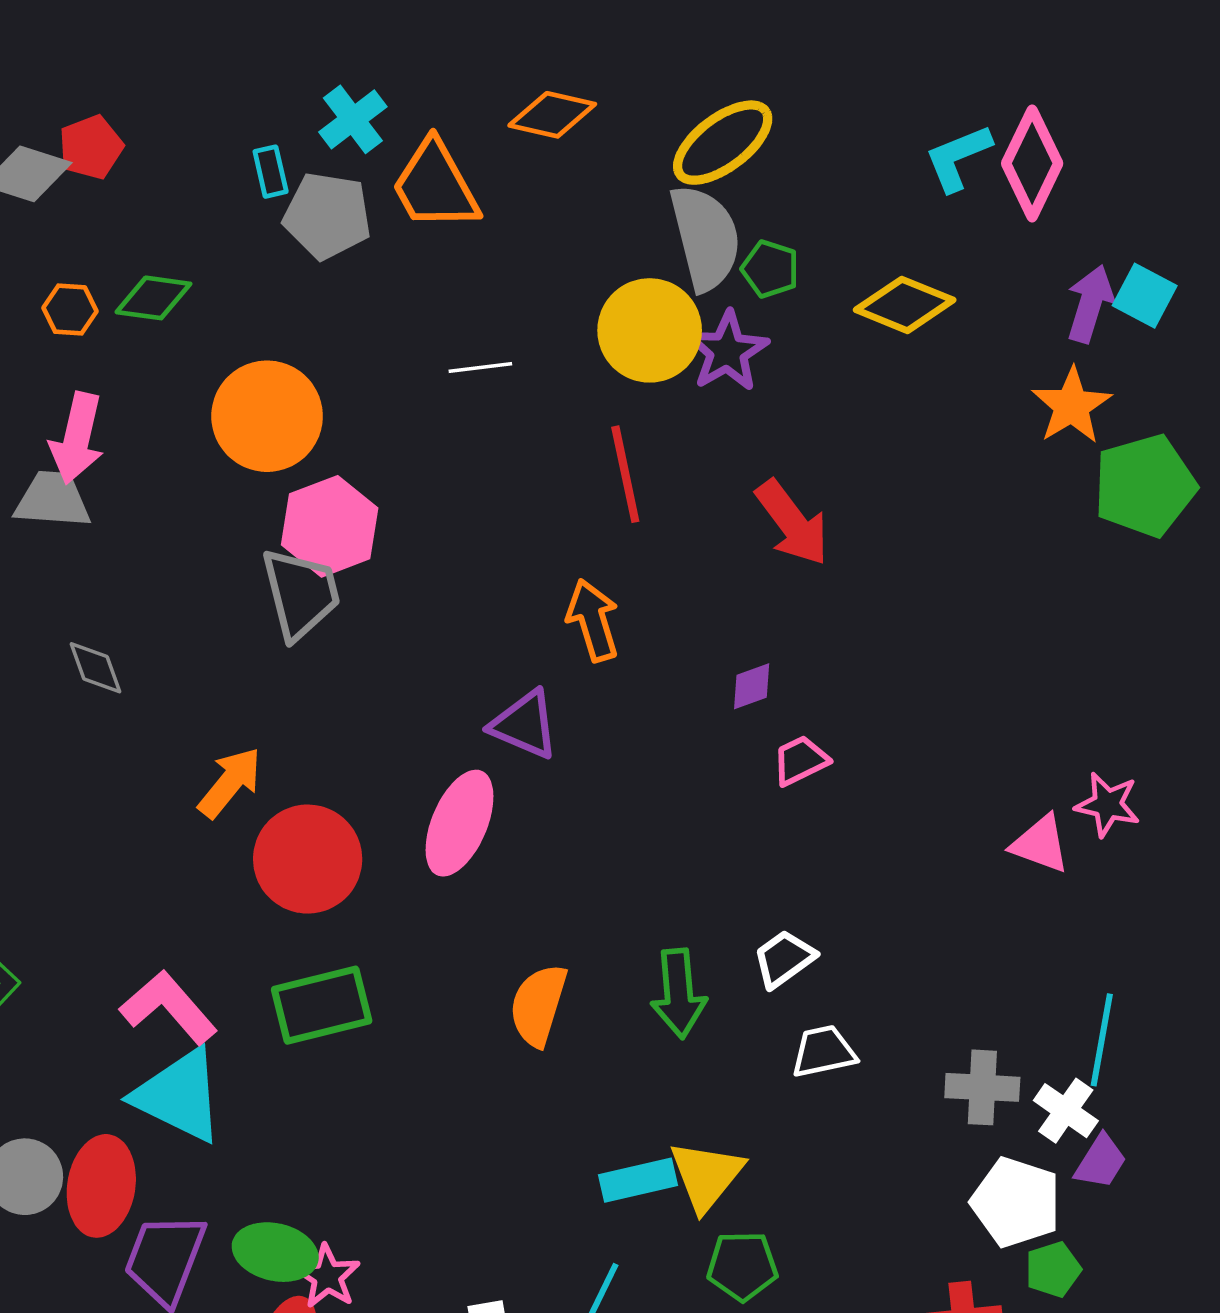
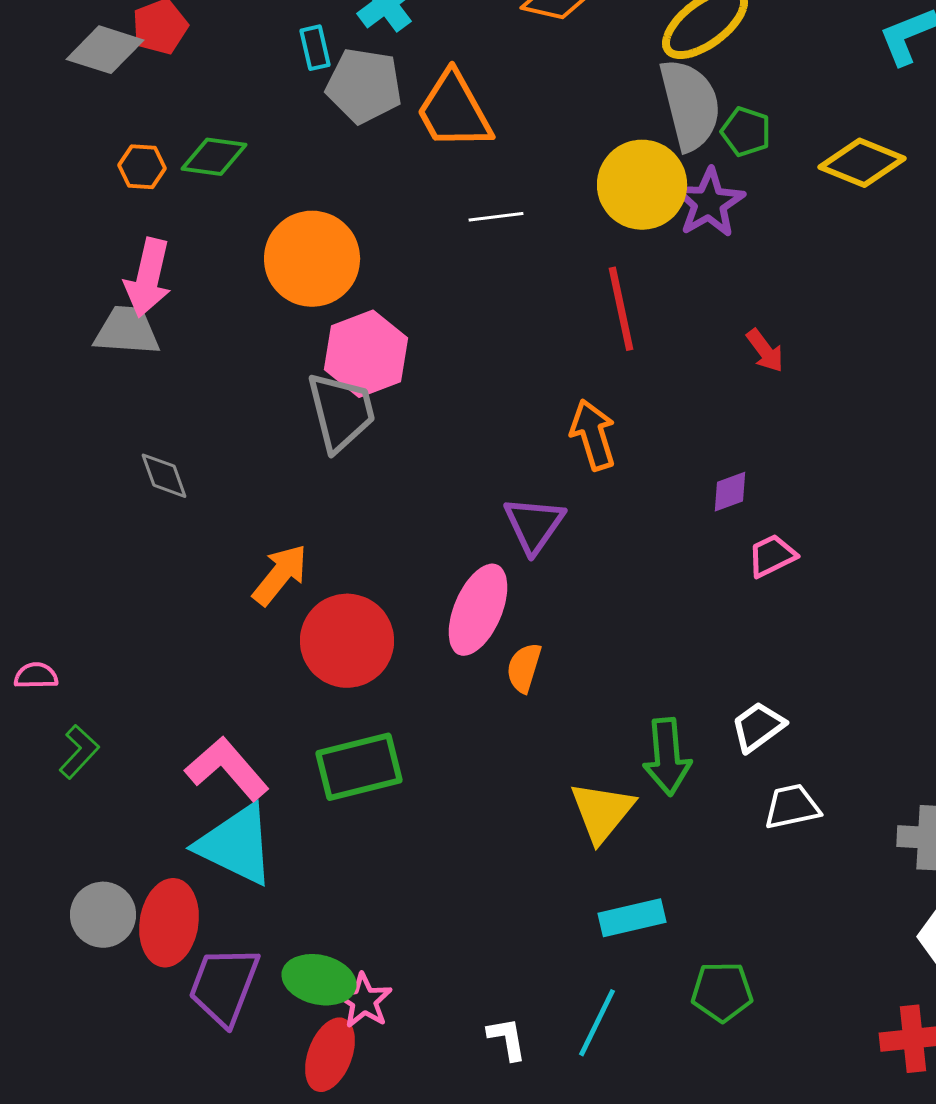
orange trapezoid: (435, 185) -> (454, 111), moved
red arrow: (792, 523) -> (765, 351), size x0.6
purple triangle: (524, 725) -> (534, 525), turned 42
orange semicircle: (538, 1005) -> (524, 668), moved, size x0.7
yellow triangle: (706, 1176) -> (602, 812), moved

